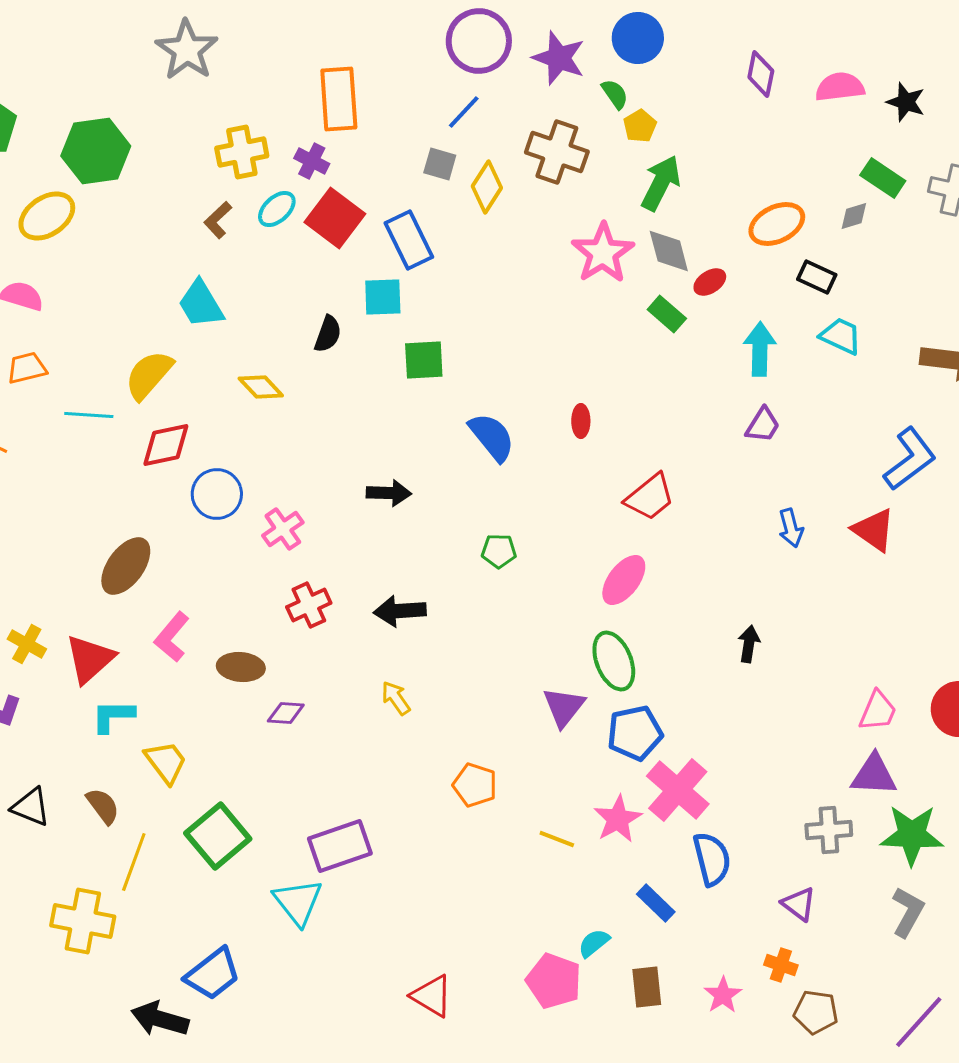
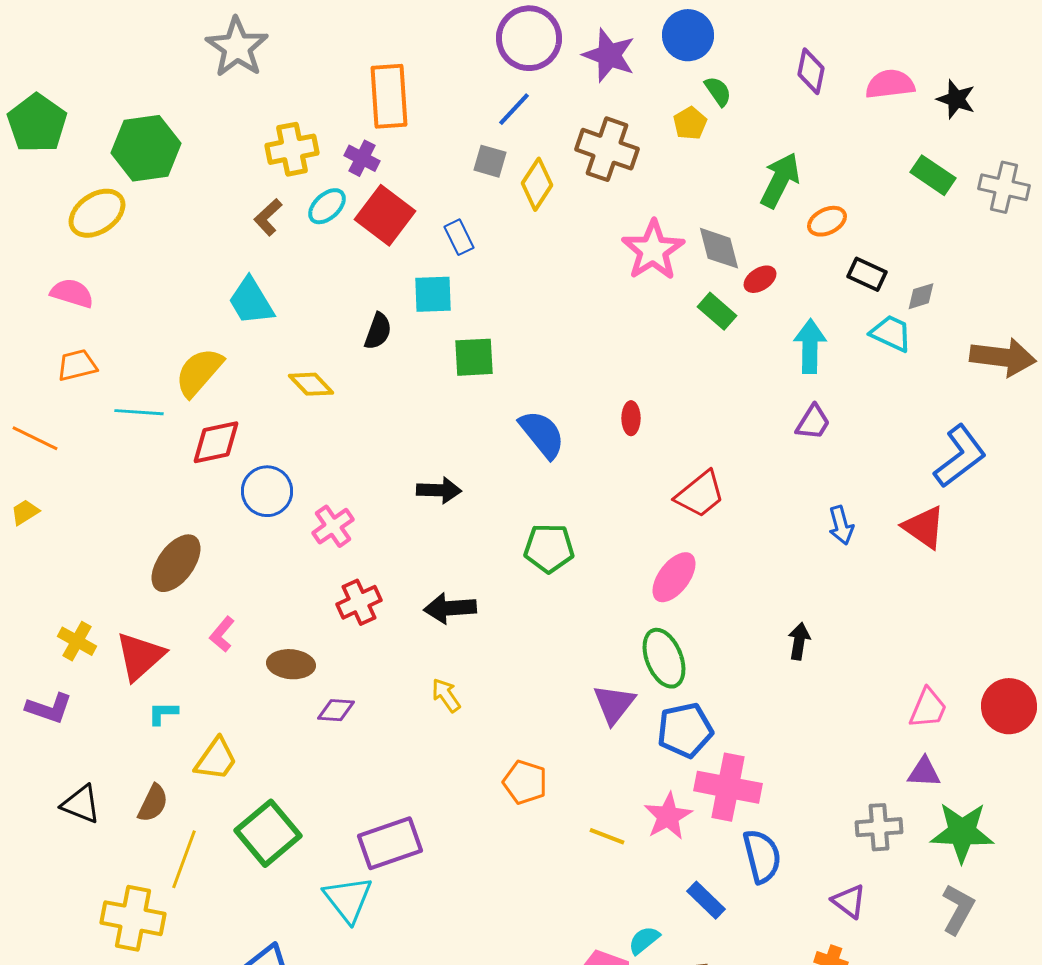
green semicircle: (615, 94) -> (718, 91), moved
green arrow: (661, 183) -> (780, 180), moved
gray diamond: (854, 216) -> (921, 296), moved
orange ellipse: (777, 224) -> (827, 221), size x0.7
blue rectangle: (409, 240) -> (459, 237), size x0.6
green pentagon: (499, 551) -> (549, 548), size x1.4
pink L-shape: (172, 637) -> (222, 634), size x0.7
cyan L-shape: (113, 716) -> (163, 713), size x0.7
yellow trapezoid: (166, 762) -> (216, 759), turned 72
purple triangle: (874, 775) -> (924, 772), size x0.7
pink cross: (678, 790) -> (728, 787), turned -30
brown semicircle: (103, 806) -> (153, 803), turned 63

